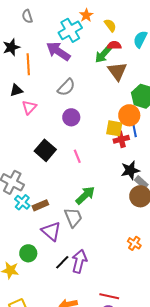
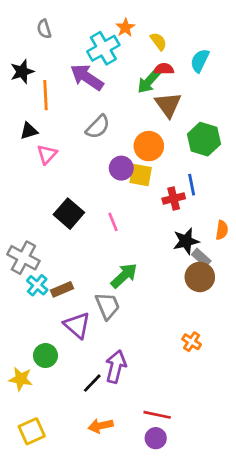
orange circle: (129, 115) -> (149, 146), moved
purple circle: (71, 117) -> (121, 168), moved
yellow square: (114, 128) -> (141, 175), moved
black line: (62, 262) -> (92, 383), moved

